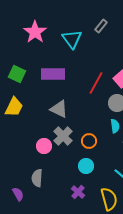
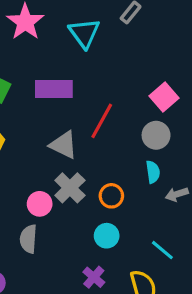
red line: (96, 83) -> (102, 121), moved
gray semicircle: (37, 178) -> (28, 239), moved

